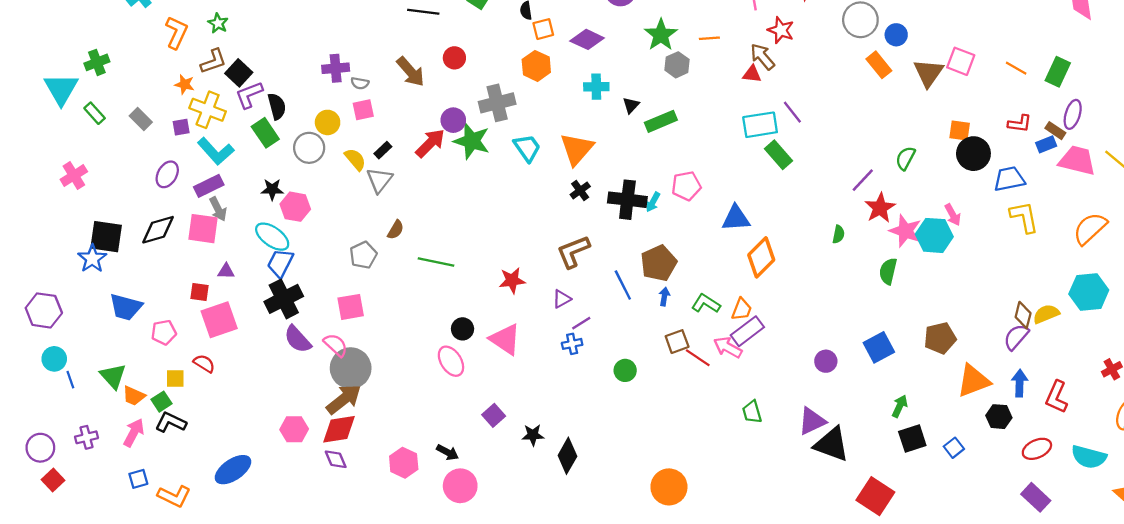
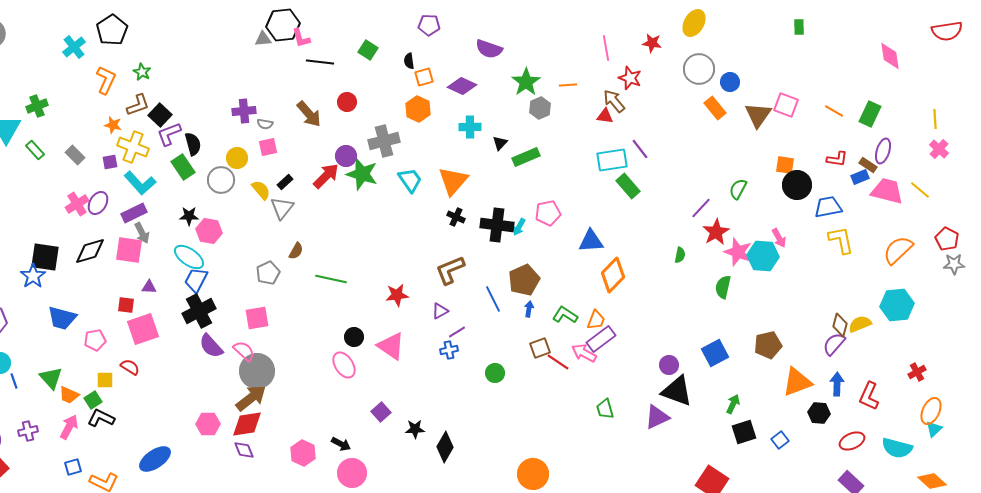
pink cross: (74, 175) -> (77, 204), moved
black cross: (580, 190) -> (456, 217), turned -30
black triangle: (832, 444) -> (677, 391), moved

